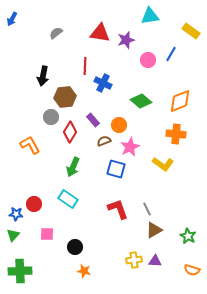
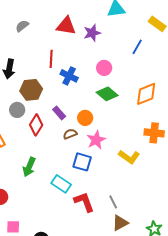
pink circle: (148, 60) -> (104, 68), moved
orange cross: (176, 134) -> (154, 133), moved
green arrow: (73, 167) -> (29, 167), moved
cyan rectangle: (68, 199) -> (61, 184), moved

